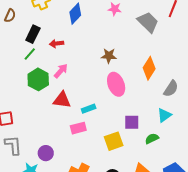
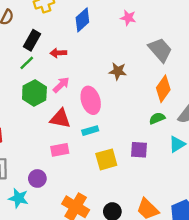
gray trapezoid: (148, 22) -> (160, 50), moved
pink ellipse: (116, 84) -> (91, 100), moved
pink rectangle: (78, 128) -> (60, 150), moved
green semicircle: (152, 139) -> (157, 118), moved
yellow square: (114, 141) -> (106, 159), moved

